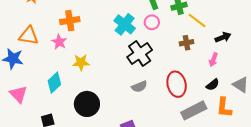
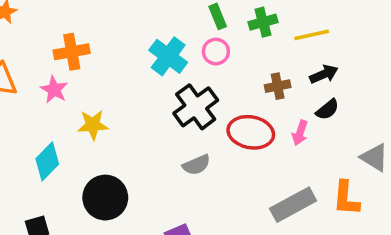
yellow line: (197, 20) -> (312, 35), moved, turned -48
black arrow: (223, 37) -> (324, 74), moved
pink arrow: (213, 60) -> (300, 133), moved
red ellipse: (177, 84) -> (251, 132), moved, turned -65
black semicircle: (213, 85) -> (327, 110), moved

